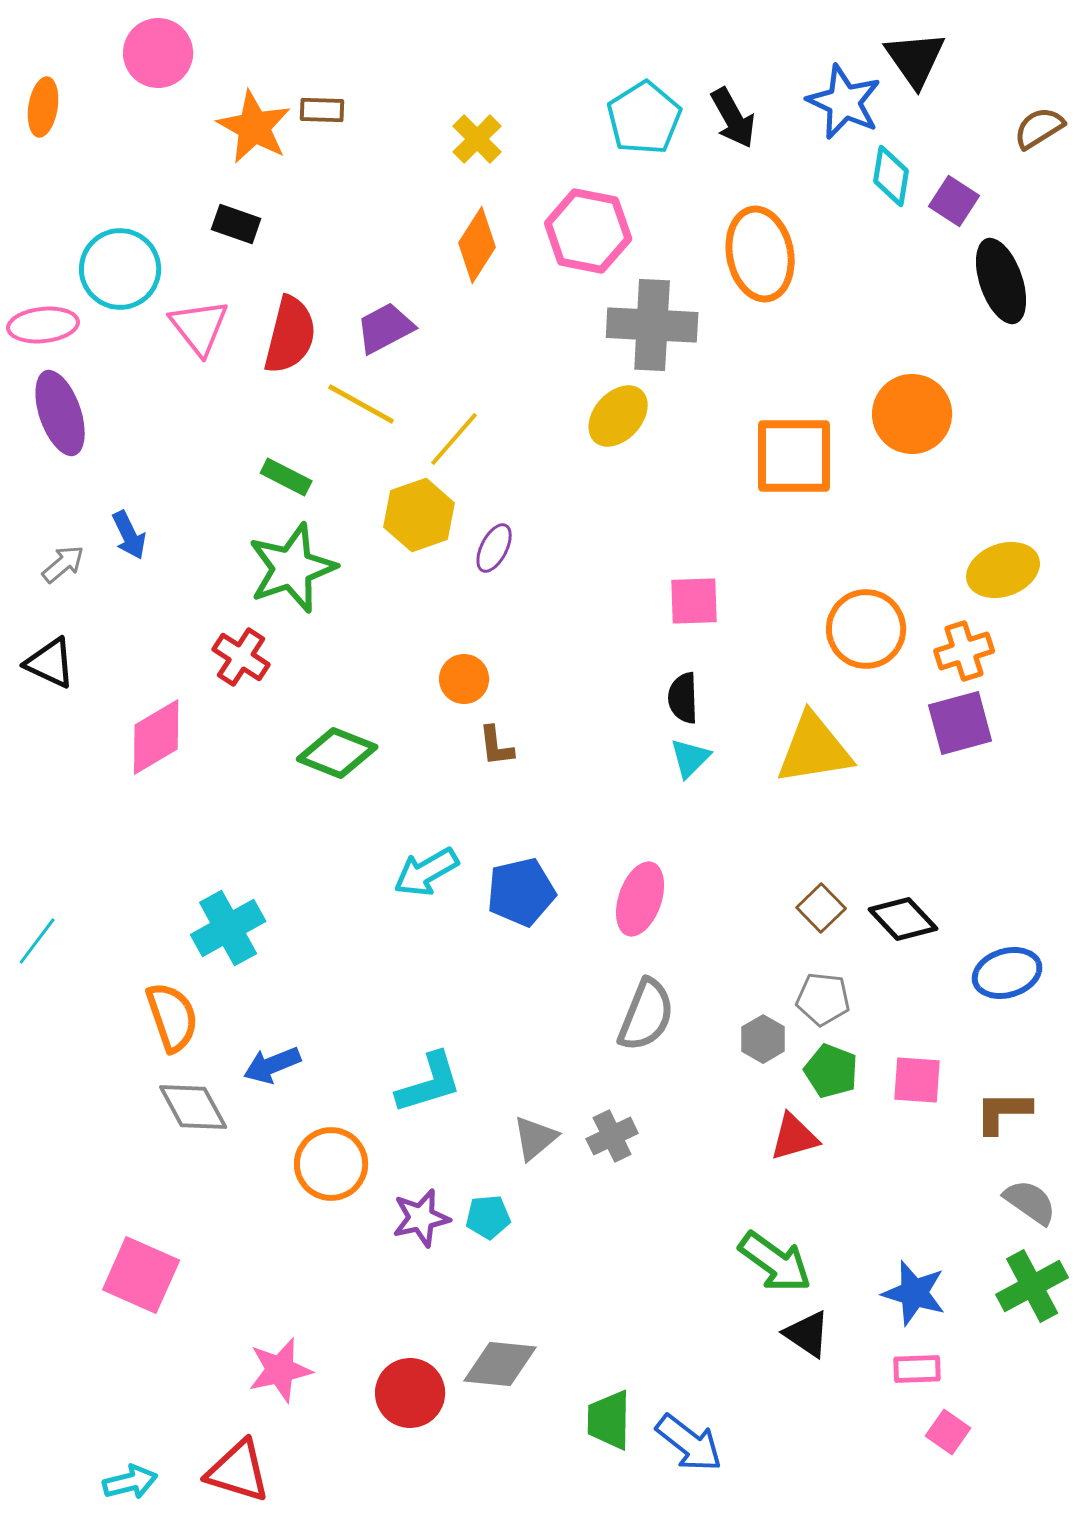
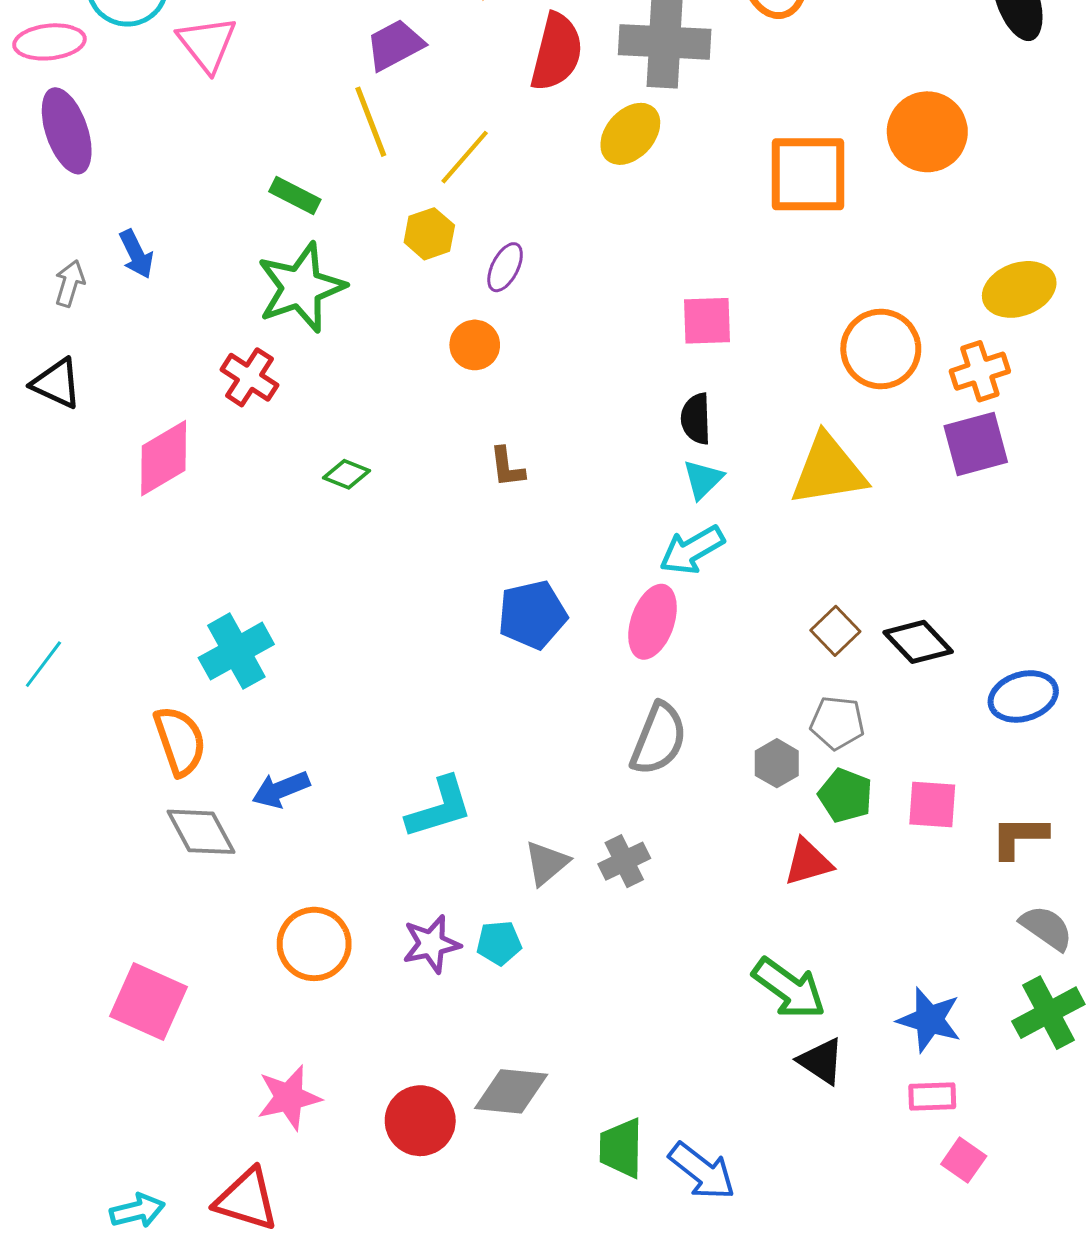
red semicircle: (290, 335) -> (557, 52), moved
yellow line: (361, 404) -> (371, 122), turned 40
yellow hexagon: (419, 515) -> (429, 234), size x0.7
gray arrow: (63, 564) -> (70, 283), turned -33
orange circle: (464, 679) -> (475, 345), moved
green diamond: (337, 753) -> (346, 474), size x0.6
cyan arrow: (426, 872) -> (692, 550), moved
orange circle: (331, 1164) -> (314, 944), moved

